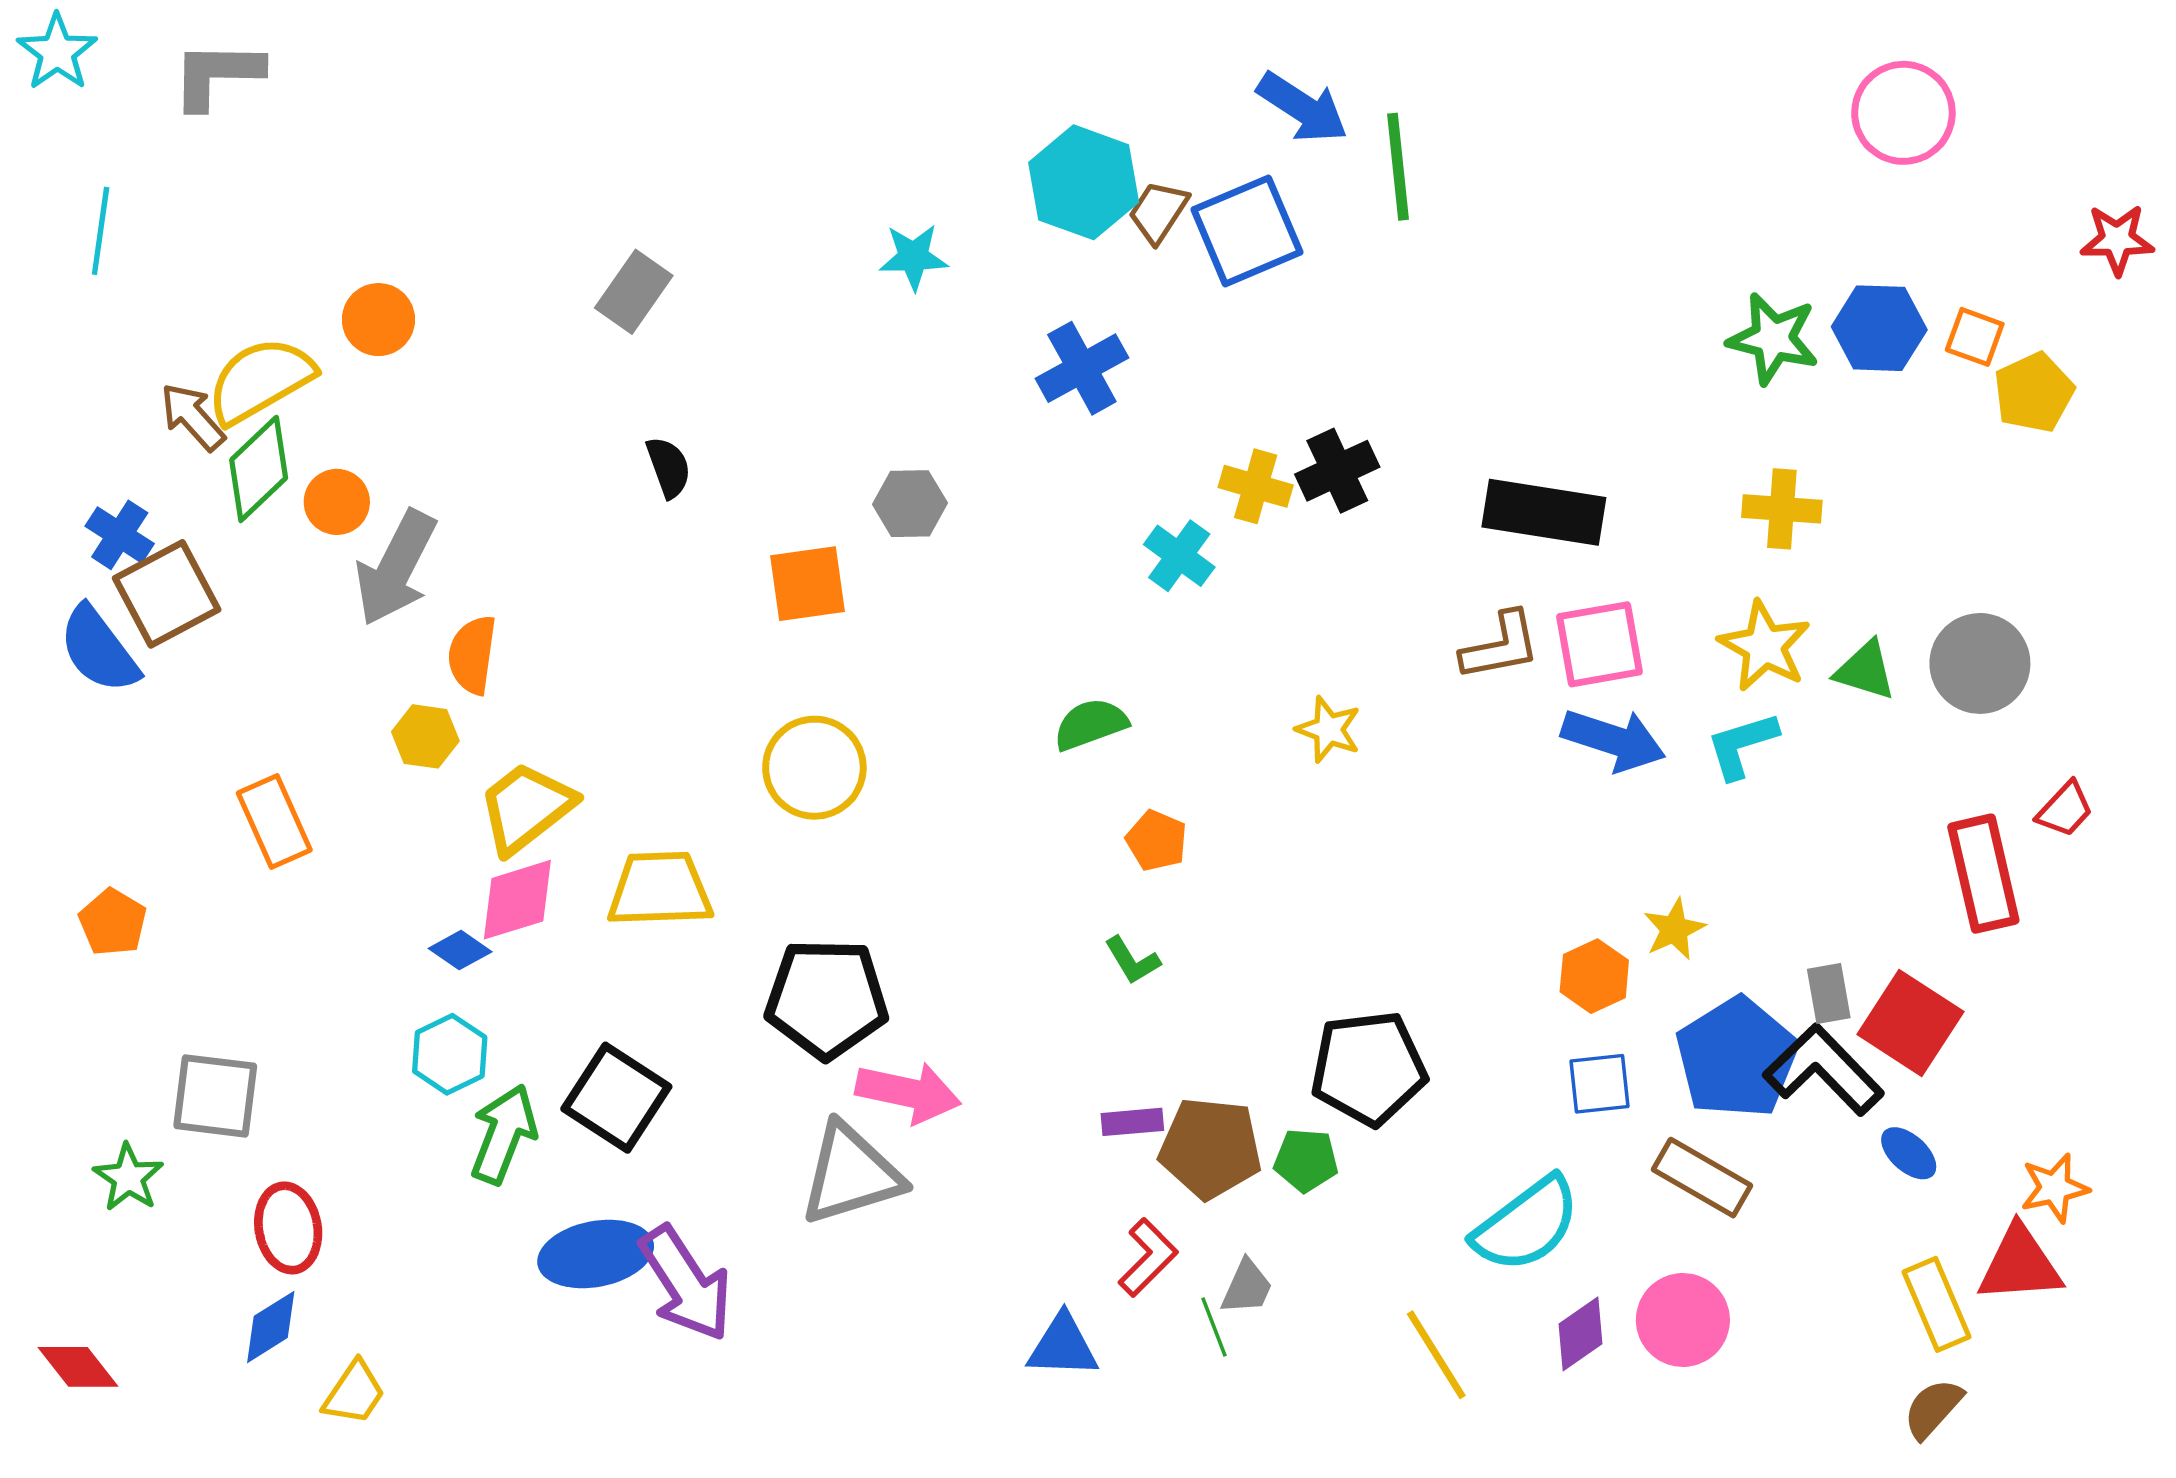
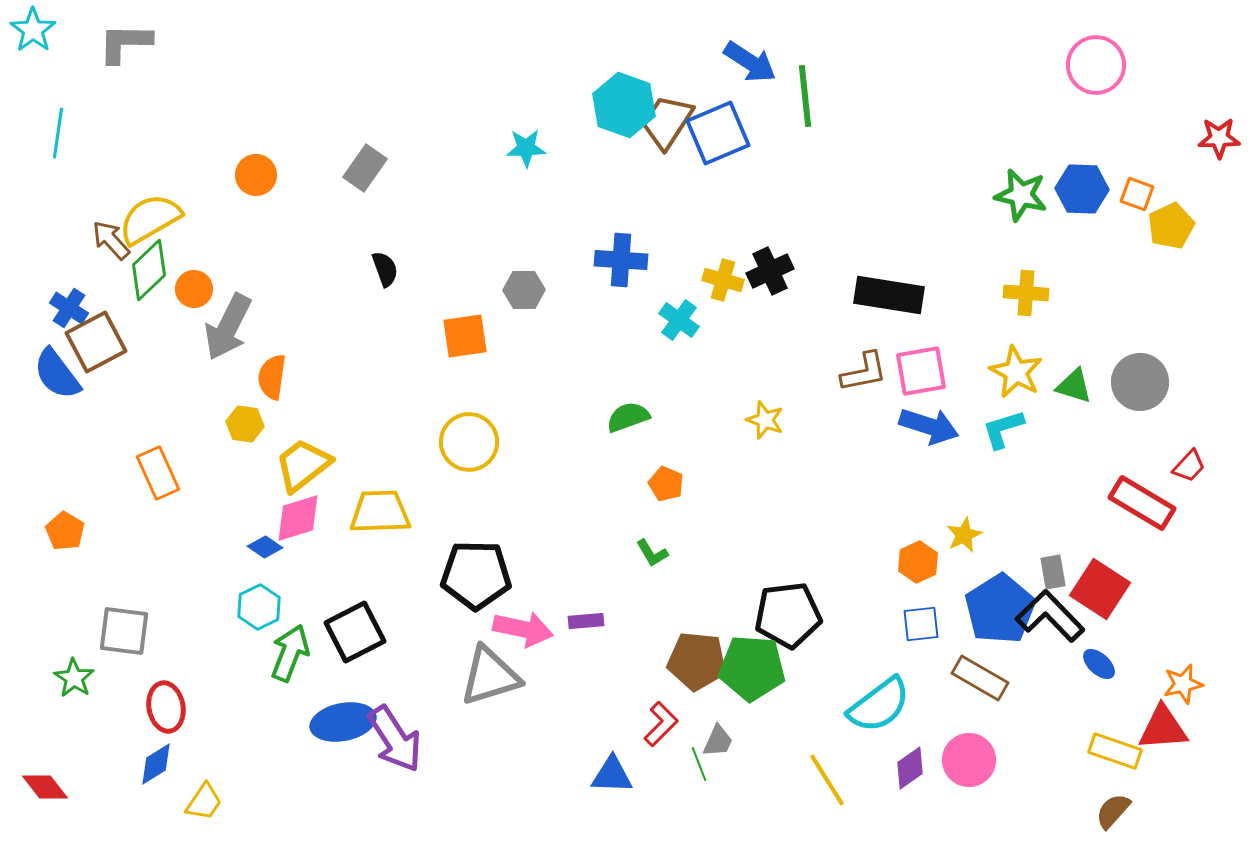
brown trapezoid: (1158, 212) -> (667, 122), size x1.5
orange circle: (378, 320) -> (256, 175), moved
blue cross: (1082, 368) -> (621, 260), moved, turned 33
red rectangle: (1983, 874) -> (1142, 503), turned -46
black square: (616, 1098) -> (355, 632), turned 30
purple rectangle: (1132, 1122) -> (586, 621), moved
green pentagon: (1306, 1160) -> (752, 668), size x1.8
yellow rectangle: (1936, 1304) -> (1115, 751), turned -48

